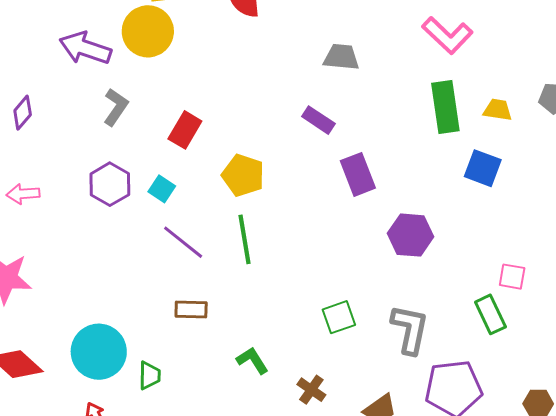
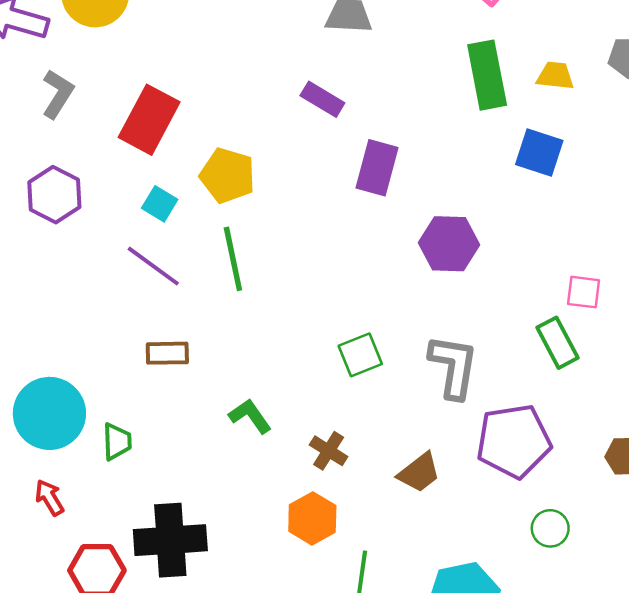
red rectangle: (185, 130) -> (149, 120), size x1.4
purple rectangle: (358, 174) -> (377, 168), turned 39
cyan square: (162, 189) -> (160, 204), moved

